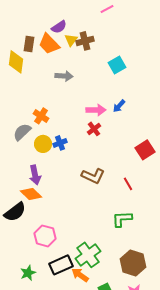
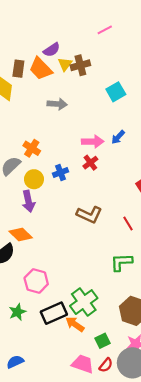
blue cross: (60, 143) -> (61, 173), moved
purple arrow: (35, 175) -> (28, 201), moved
green star: (28, 273) -> (17, 312), moved

